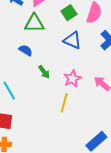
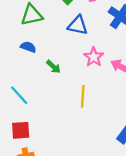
pink star: (72, 79) -> (94, 57), moved

